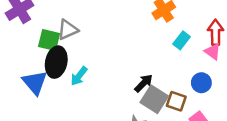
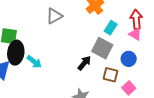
gray triangle: (68, 30) -> (54, 16), moved
cyan arrow: (79, 76) -> (34, 62), turned -84
gray square: (154, 99) -> (102, 48), moved

